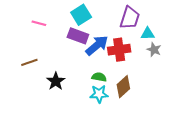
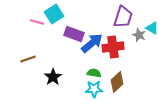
cyan square: (81, 15) -> (54, 14), moved
cyan triangle: (148, 34) -> (152, 28), moved, turned 32
gray star: (154, 50) -> (139, 35), moved

